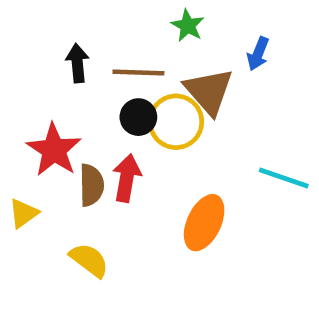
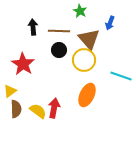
yellow circle: (176, 122) -> (84, 60), moved
red arrow: (127, 178) -> (54, 108), moved
brown semicircle: (91, 185) -> (16, 109), moved

